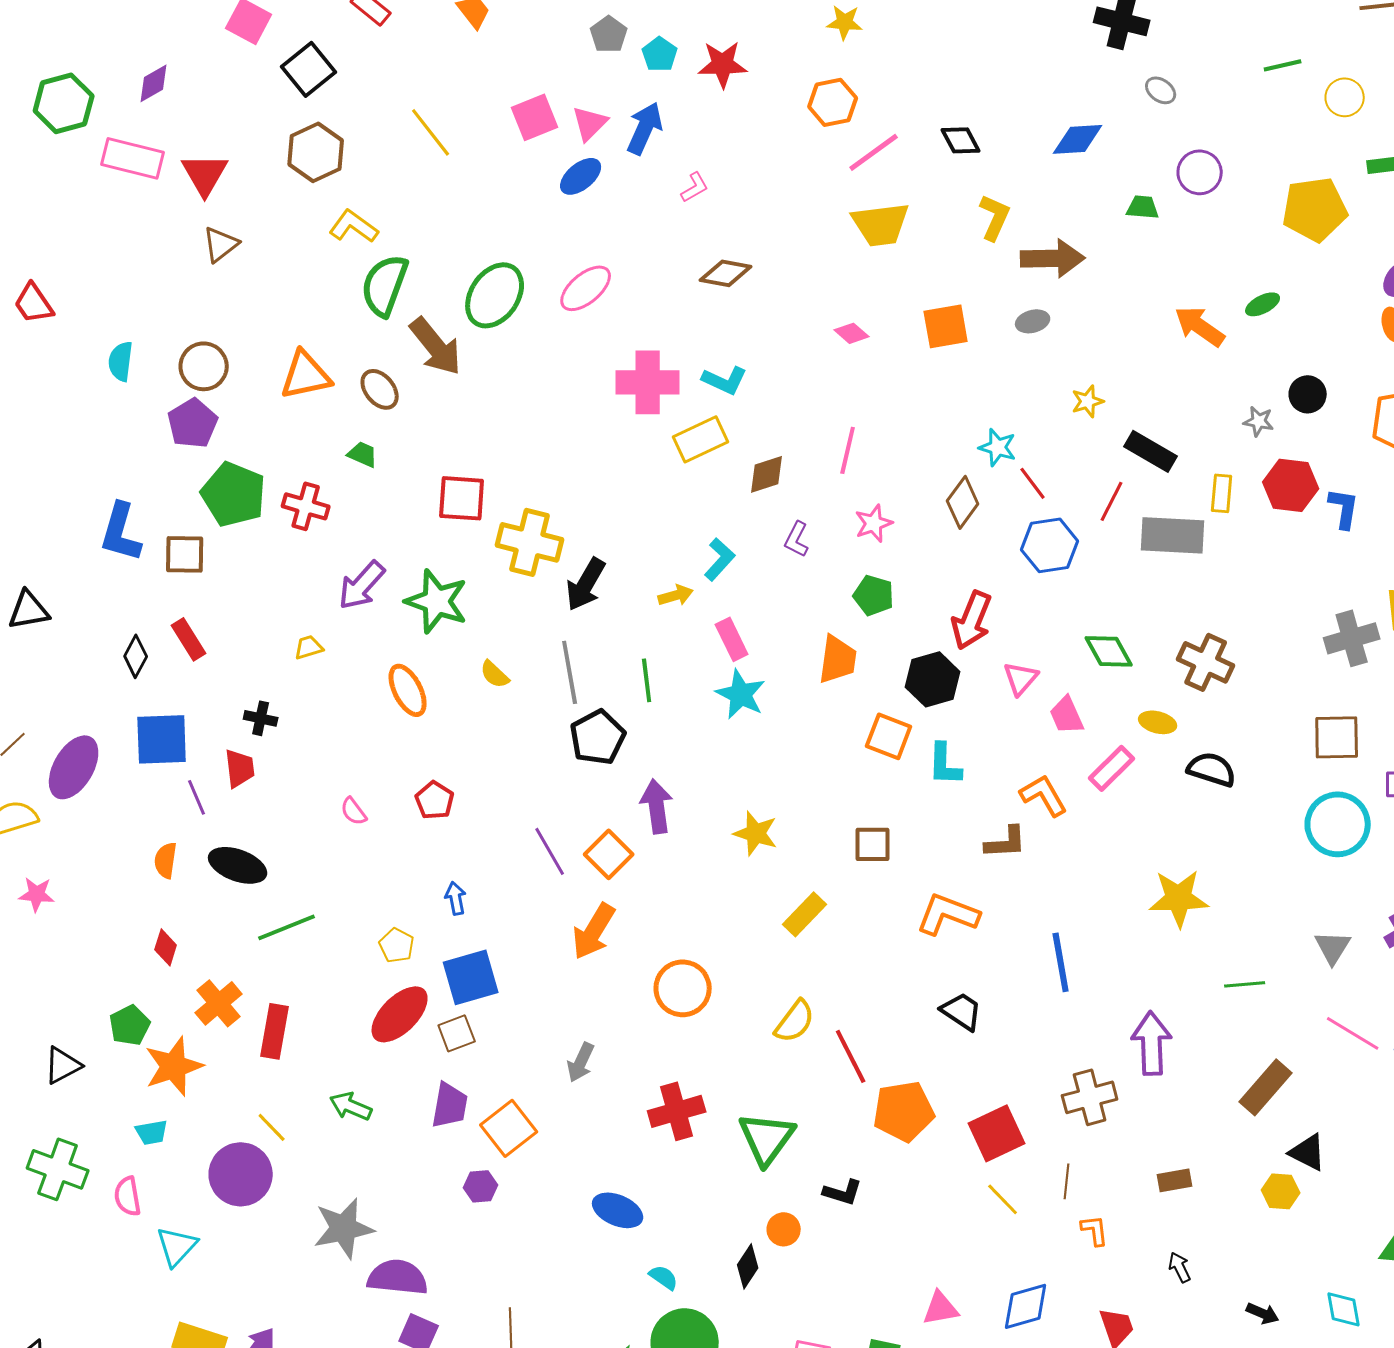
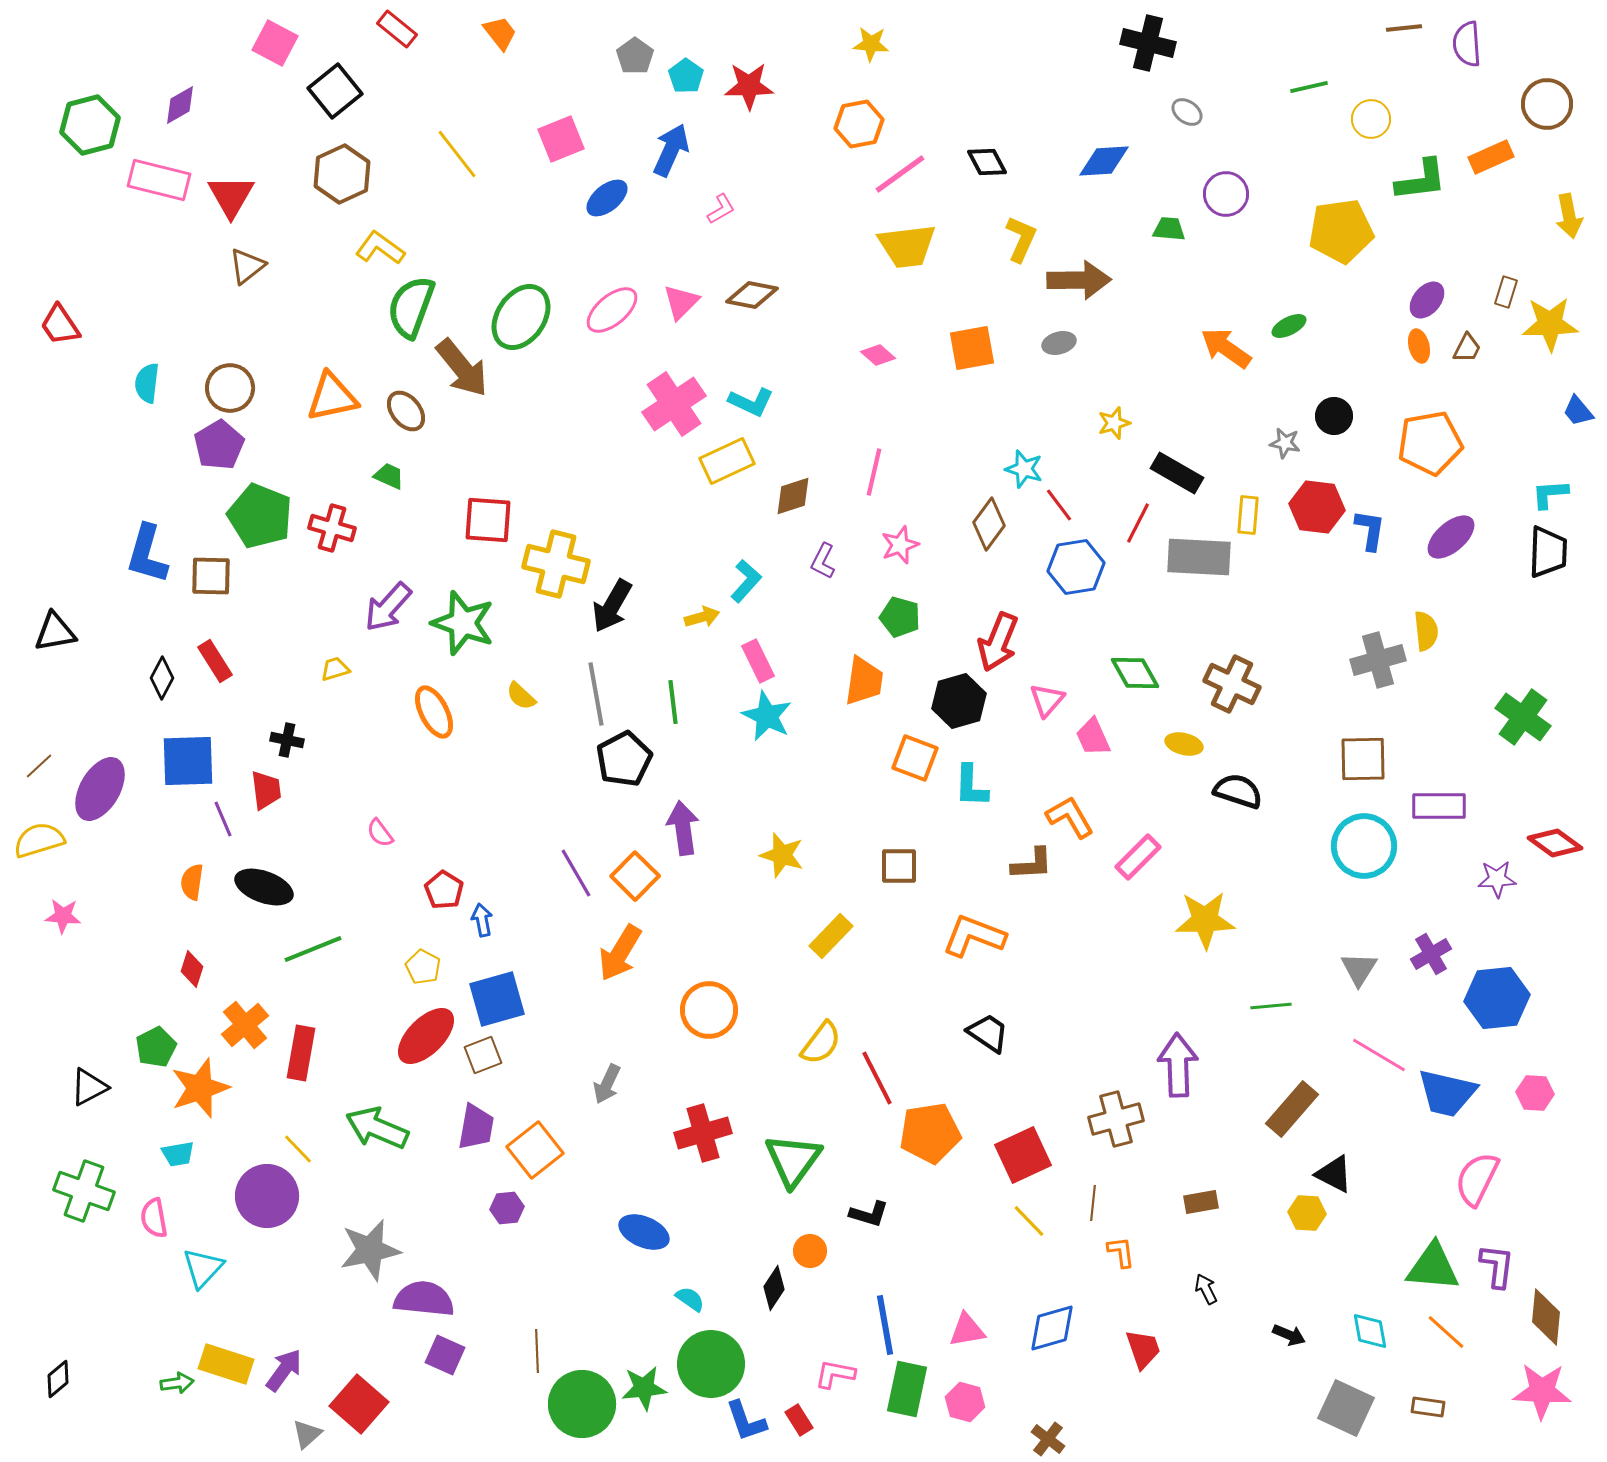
pink triangle: (590, 123) -> (681, 302), moved
pink cross: (648, 382) -> (674, 404), turned -34
pink rectangle: (1112, 768) -> (1138, 857), moved
red pentagon: (435, 800) -> (444, 890), moved
blue line: (1061, 962) -> (885, 1325), moved
green arrow: (351, 1106) -> (377, 1128), size x1.5

